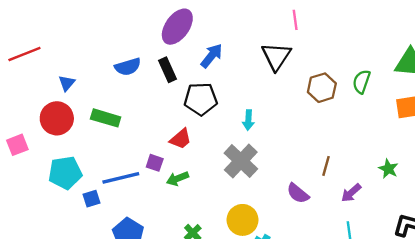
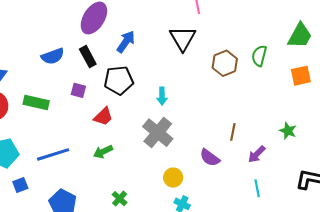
purple square: (155, 163) -> (78, 90), moved
blue square: (91, 199) -> (20, 185), moved
yellow circle: (242, 220) -> (173, 178), moved, size x0.7

